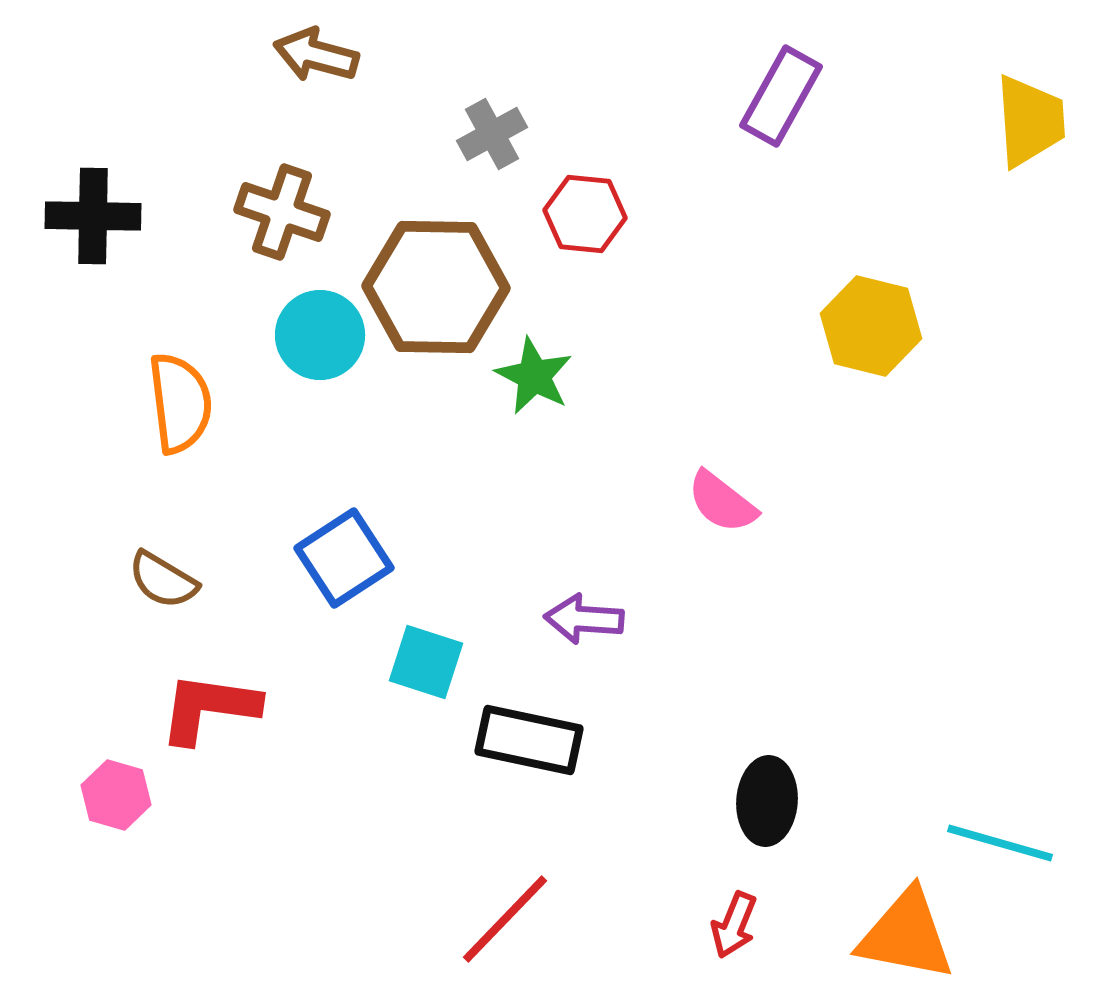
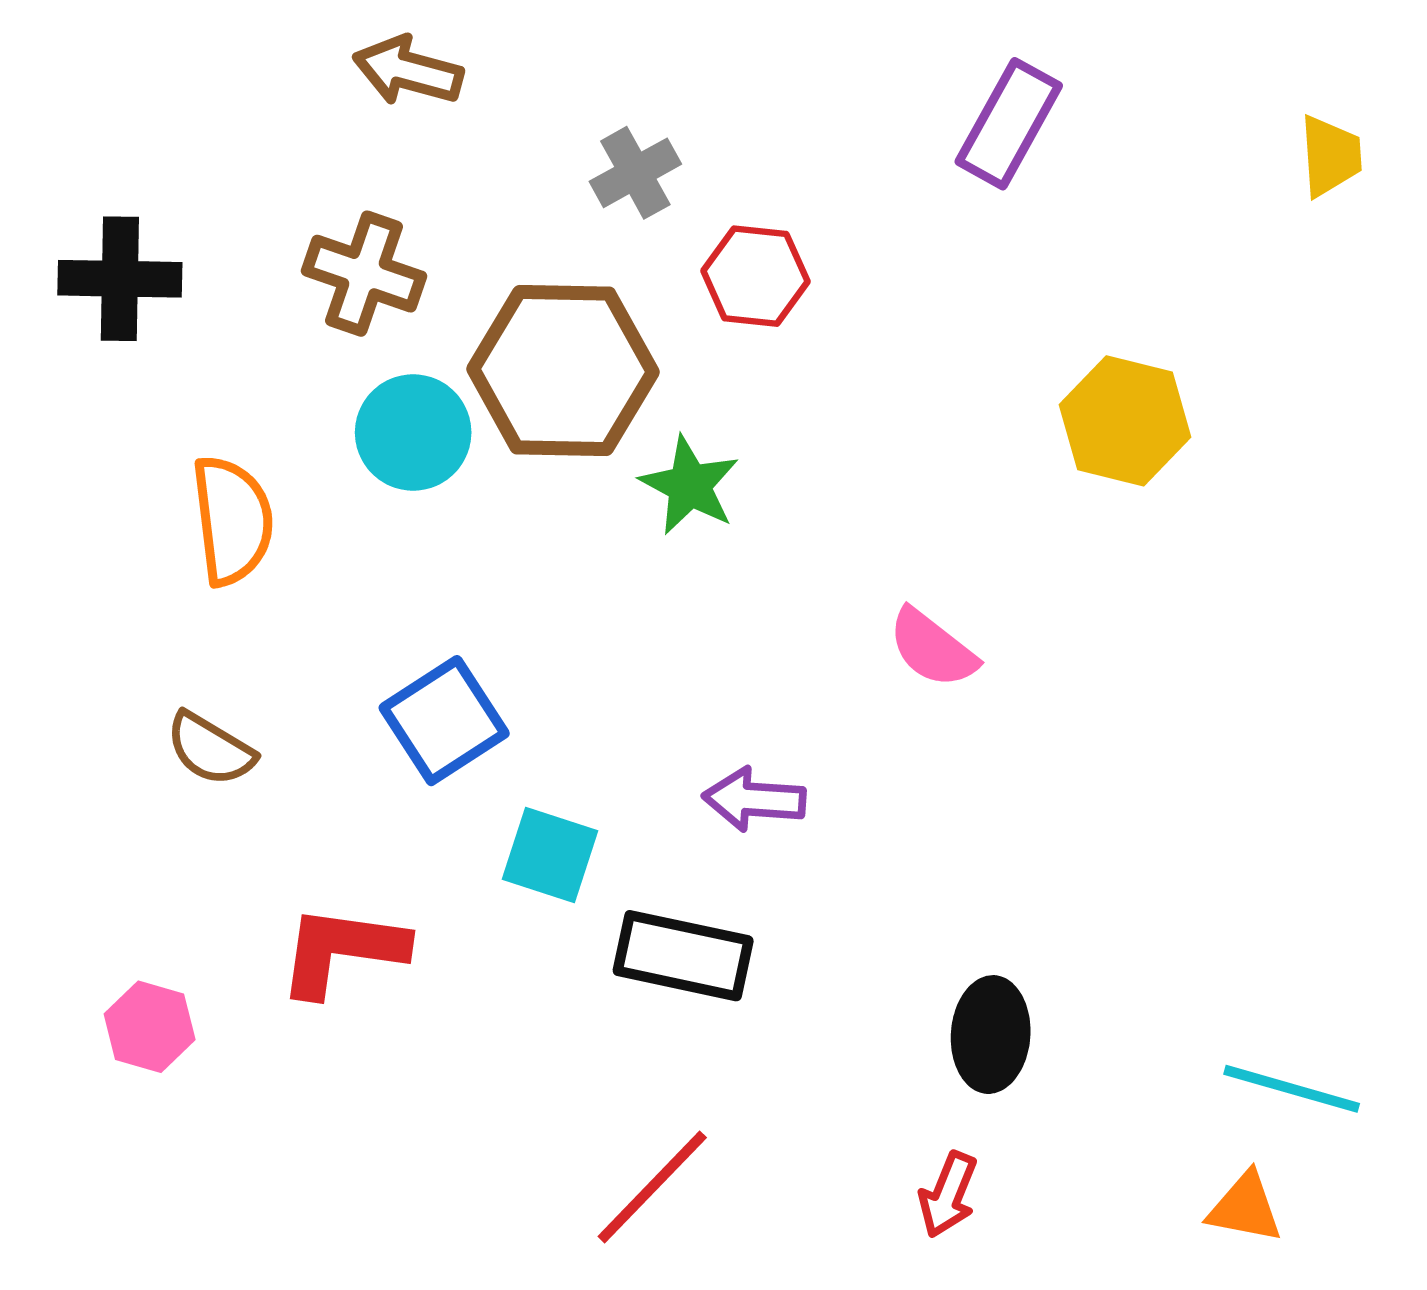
yellow trapezoid: (1030, 121) -> (1330, 156), size x0.7
red L-shape: (209, 708) -> (342, 951), moved
orange triangle: (906, 935) -> (1245, 1208), moved, size x0.6

